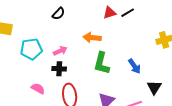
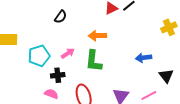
green L-shape: (102, 63) -> (94, 61), moved
blue arrow: (134, 66) -> (144, 58), turned 126
black cross: (59, 69) -> (58, 75), moved

